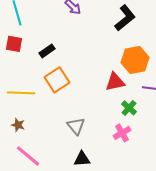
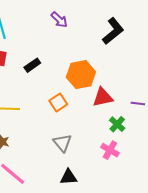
orange hexagon: (135, 60) -> (81, 75), moved
orange square: (57, 80) -> (58, 102), moved, size x0.7
pink cross: (122, 133) -> (110, 150), turned -30

